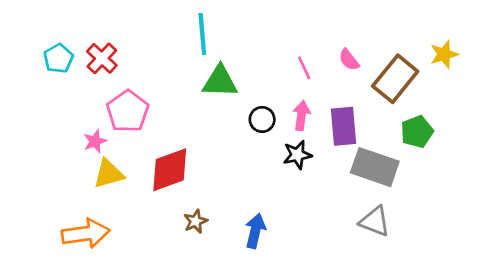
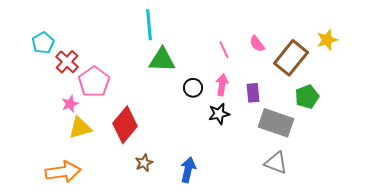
red cross: (102, 58) -> (67, 62), moved
purple rectangle: (344, 126) -> (253, 93), size x0.7
red diamond: (170, 170) -> (125, 125), turned -30

